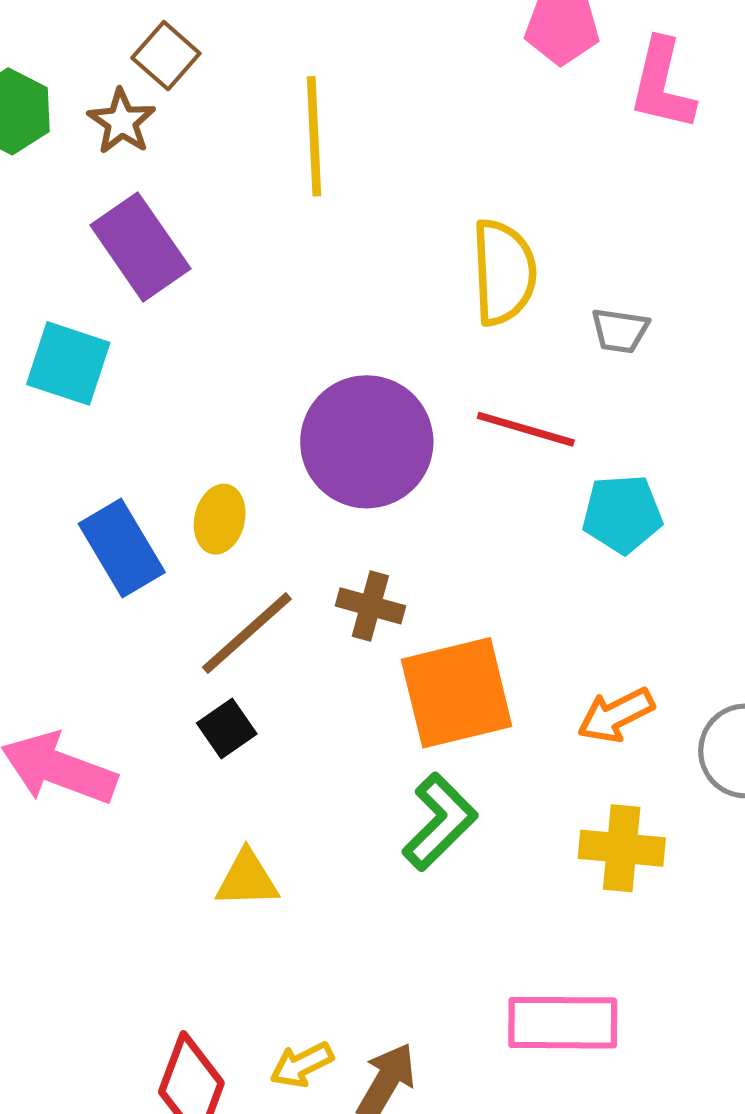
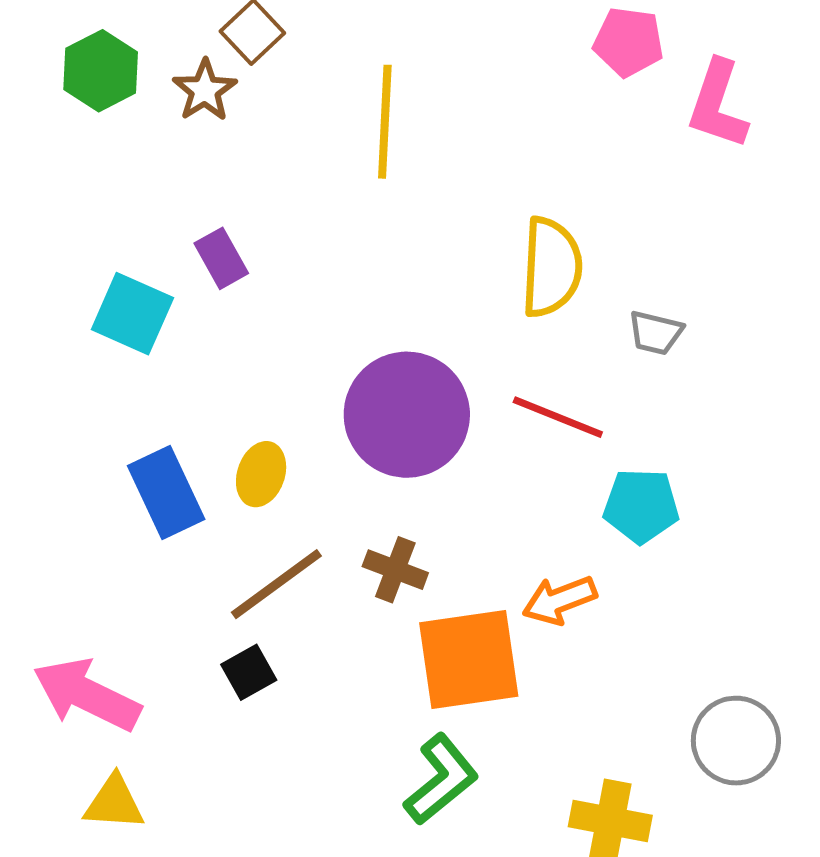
purple rectangle: (140, 247) -> (221, 258), moved, size x0.6
orange arrow: (616, 715) -> (559, 600), moved
yellow triangle: (247, 879) -> (114, 803), moved

